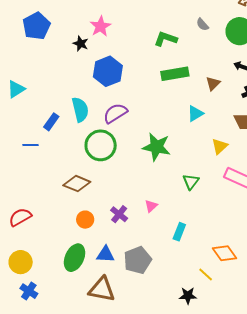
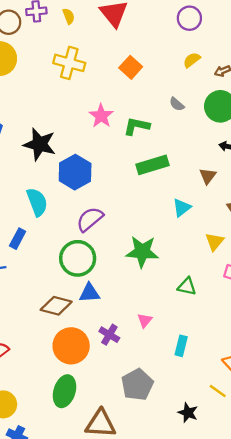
pink star: (100, 26) -> (101, 116), moved
black star: (81, 44) -> (40, 144), size x1.8
brown triangle: (213, 83) -> (208, 176), moved
cyan semicircle: (80, 110) -> (37, 202), moved
green triangle: (191, 182) -> (187, 286), turned -48
orange circle: (85, 220) -> (71, 346), size x1.8
blue triangle: (105, 254) -> (89, 293), moved
black star: (188, 296) -> (188, 413), moved, turned 30

